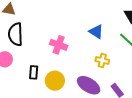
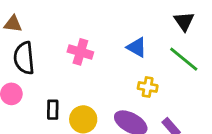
pink cross: (59, 45) -> (80, 52), moved

